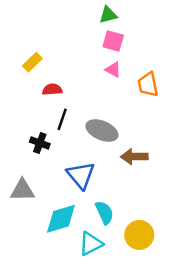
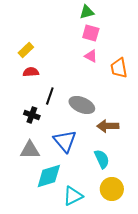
red semicircle: (52, 89) -> (31, 72), moved
gray triangle: (22, 190) -> (30, 150), moved
cyan semicircle: (104, 213) -> (102, 159), moved

